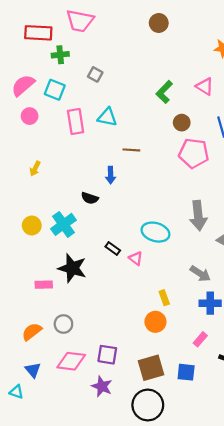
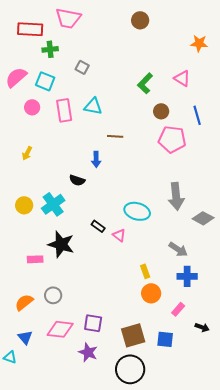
pink circle: (30, 116) -> (32, 107), moved
orange circle: (155, 322) -> (151, 293), moved

